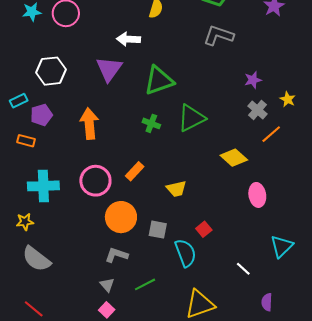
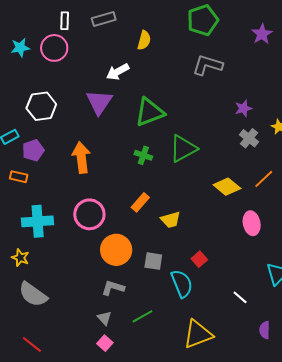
white arrow: (128, 39) -> (118, 72), turned -30
orange line: (271, 134) -> (264, 179), moved
orange rectangle: (135, 171) -> (140, 202), moved
yellow star: (25, 222) -> (20, 258), turned 30

